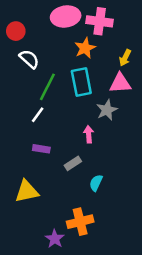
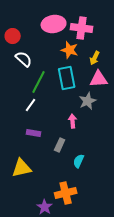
orange star: (85, 48) -> (70, 50), turned -30
yellow arrow: (125, 58) -> (95, 58), moved
gray rectangle: (73, 163) -> (60, 145), turned -32

